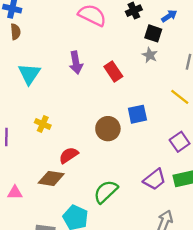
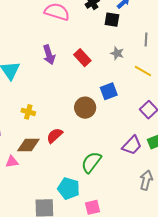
gray star: (150, 55) -> (117, 53), moved
brown diamond: (51, 178) -> (28, 145), moved
pink triangle: (15, 193) -> (12, 162), moved

